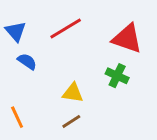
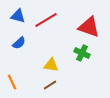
blue triangle: (16, 31) -> (18, 16), moved, turned -35
blue semicircle: (27, 61) -> (19, 43), turned 104

